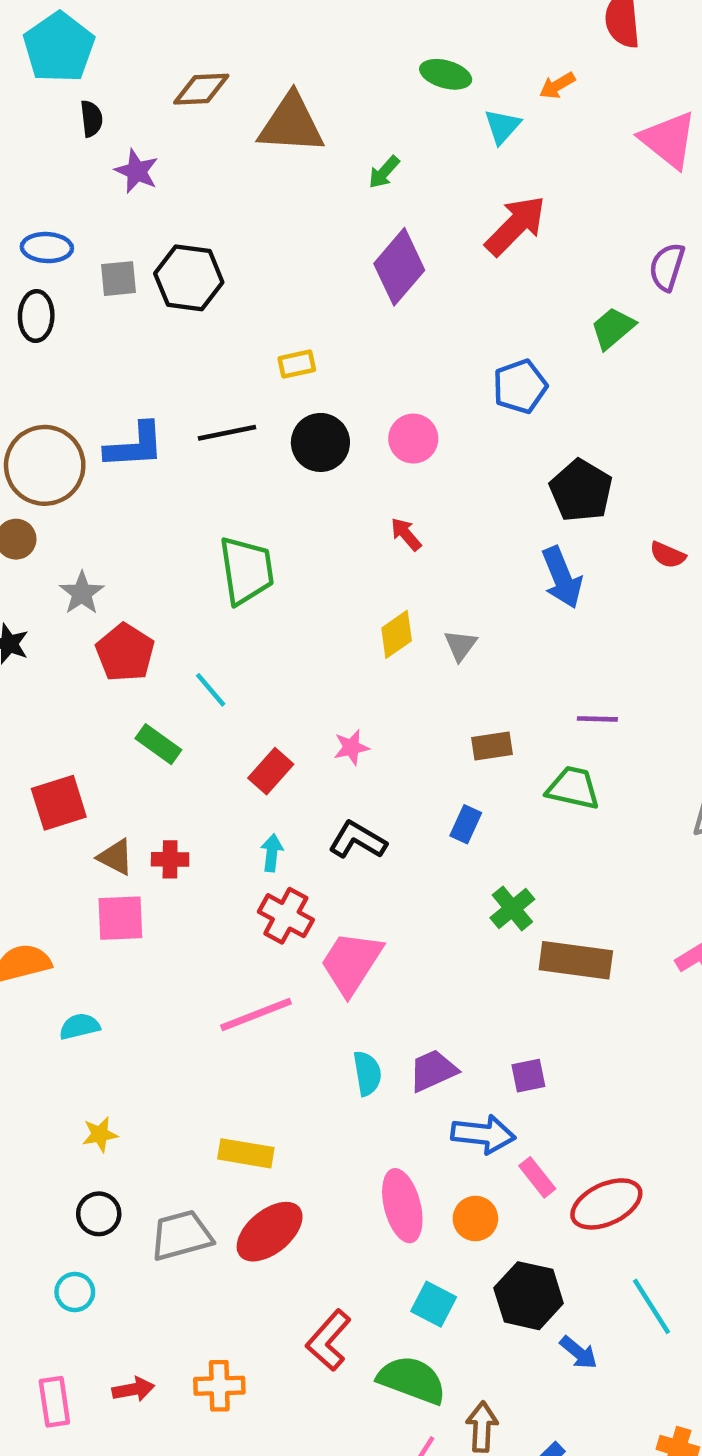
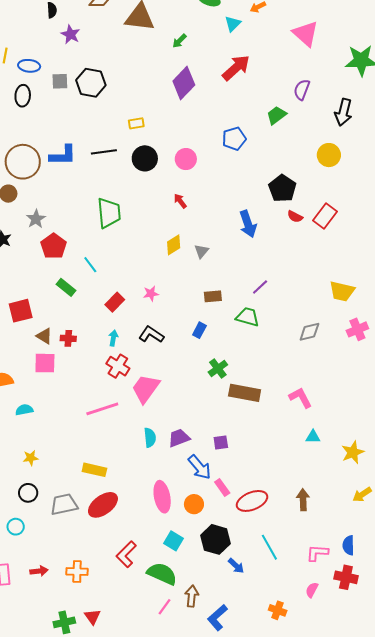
black pentagon: (581, 491) -> (282, 188), moved
purple line: (597, 719) -> (260, 287), turned -48
blue arrow: (483, 1134) -> (199, 467), turned 40

